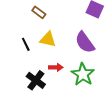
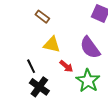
black line: (26, 44) -> (31, 66), moved
red arrow: (56, 67) -> (66, 66), moved, turned 40

